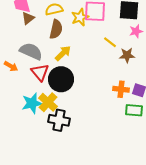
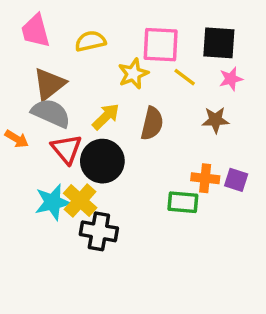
yellow star: (80, 17) -> (133, 74), moved
brown triangle: (28, 18) -> (49, 84), moved, size x1.5
brown semicircle: (56, 29) -> (152, 123), moved
yellow line: (110, 42) -> (185, 77), moved
green rectangle: (134, 110) -> (183, 202), moved

